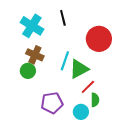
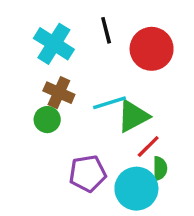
red circle: (99, 39) -> (152, 49), moved
cyan line: (65, 61) -> (109, 103), turned 54
cyan circle: (81, 112) -> (136, 189), size x1.6

